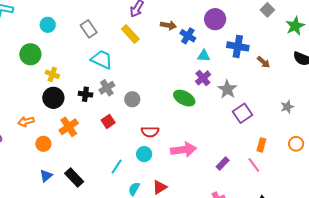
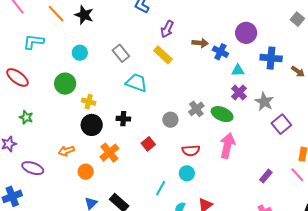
gray cross: (107, 88) -> (196, 109), moved
pink arrow: (183, 150) -> (227, 146), moved, turned -65

